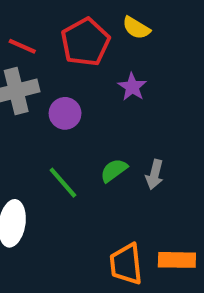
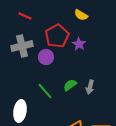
red pentagon: (85, 42) -> (57, 36), moved
red line: (22, 46) -> (25, 16), moved

